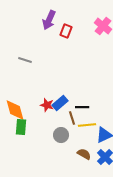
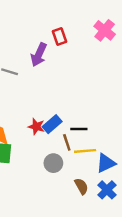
purple arrow: (49, 20) -> (39, 55), moved
red rectangle: (66, 31) -> (59, 36), turned -40
brown semicircle: (84, 154) -> (81, 186), turned 32

